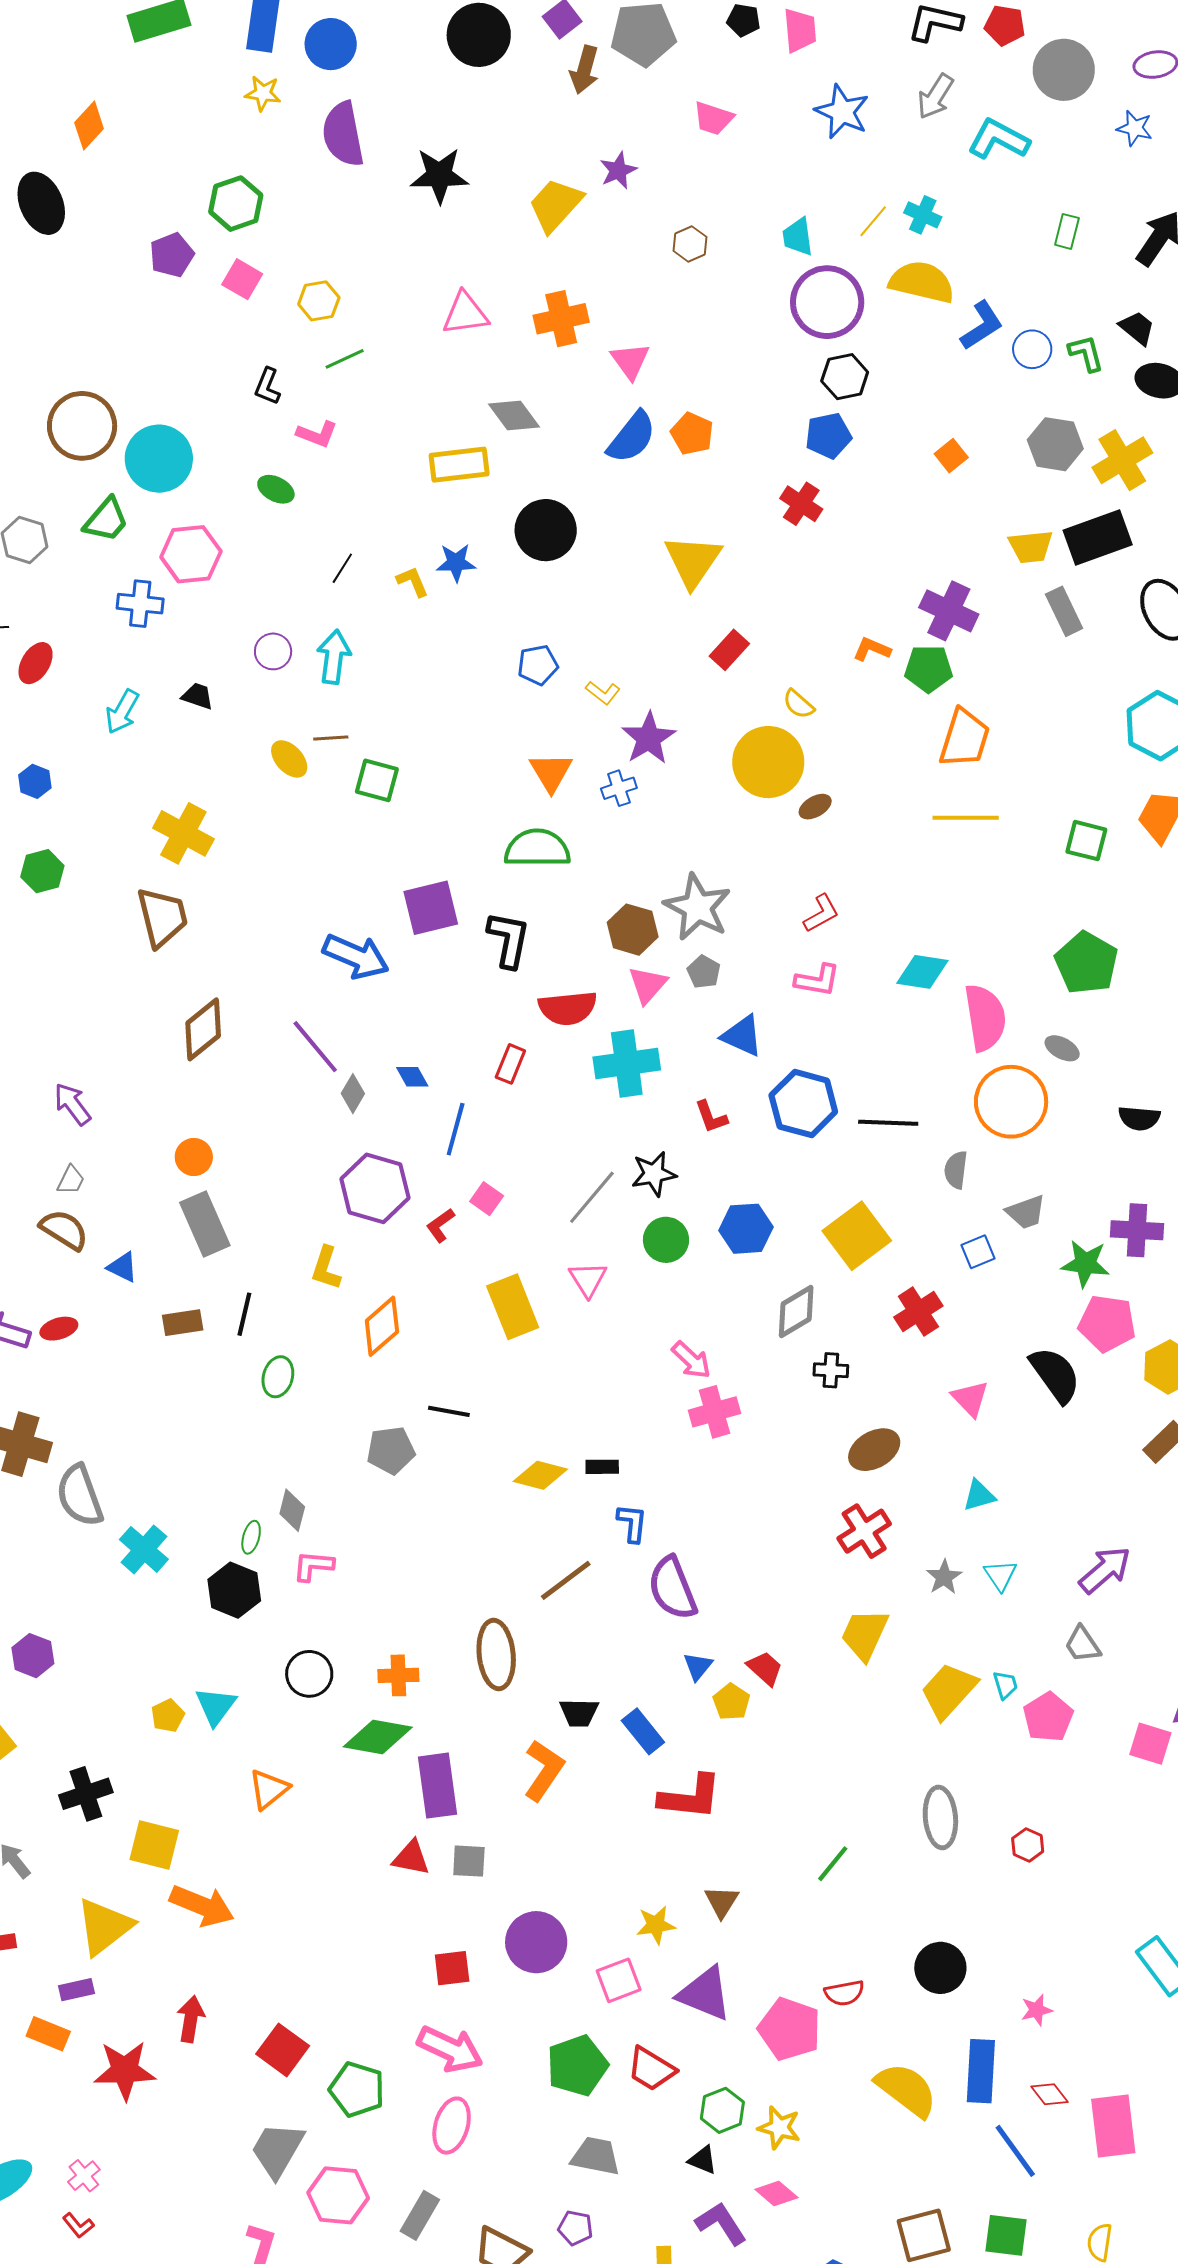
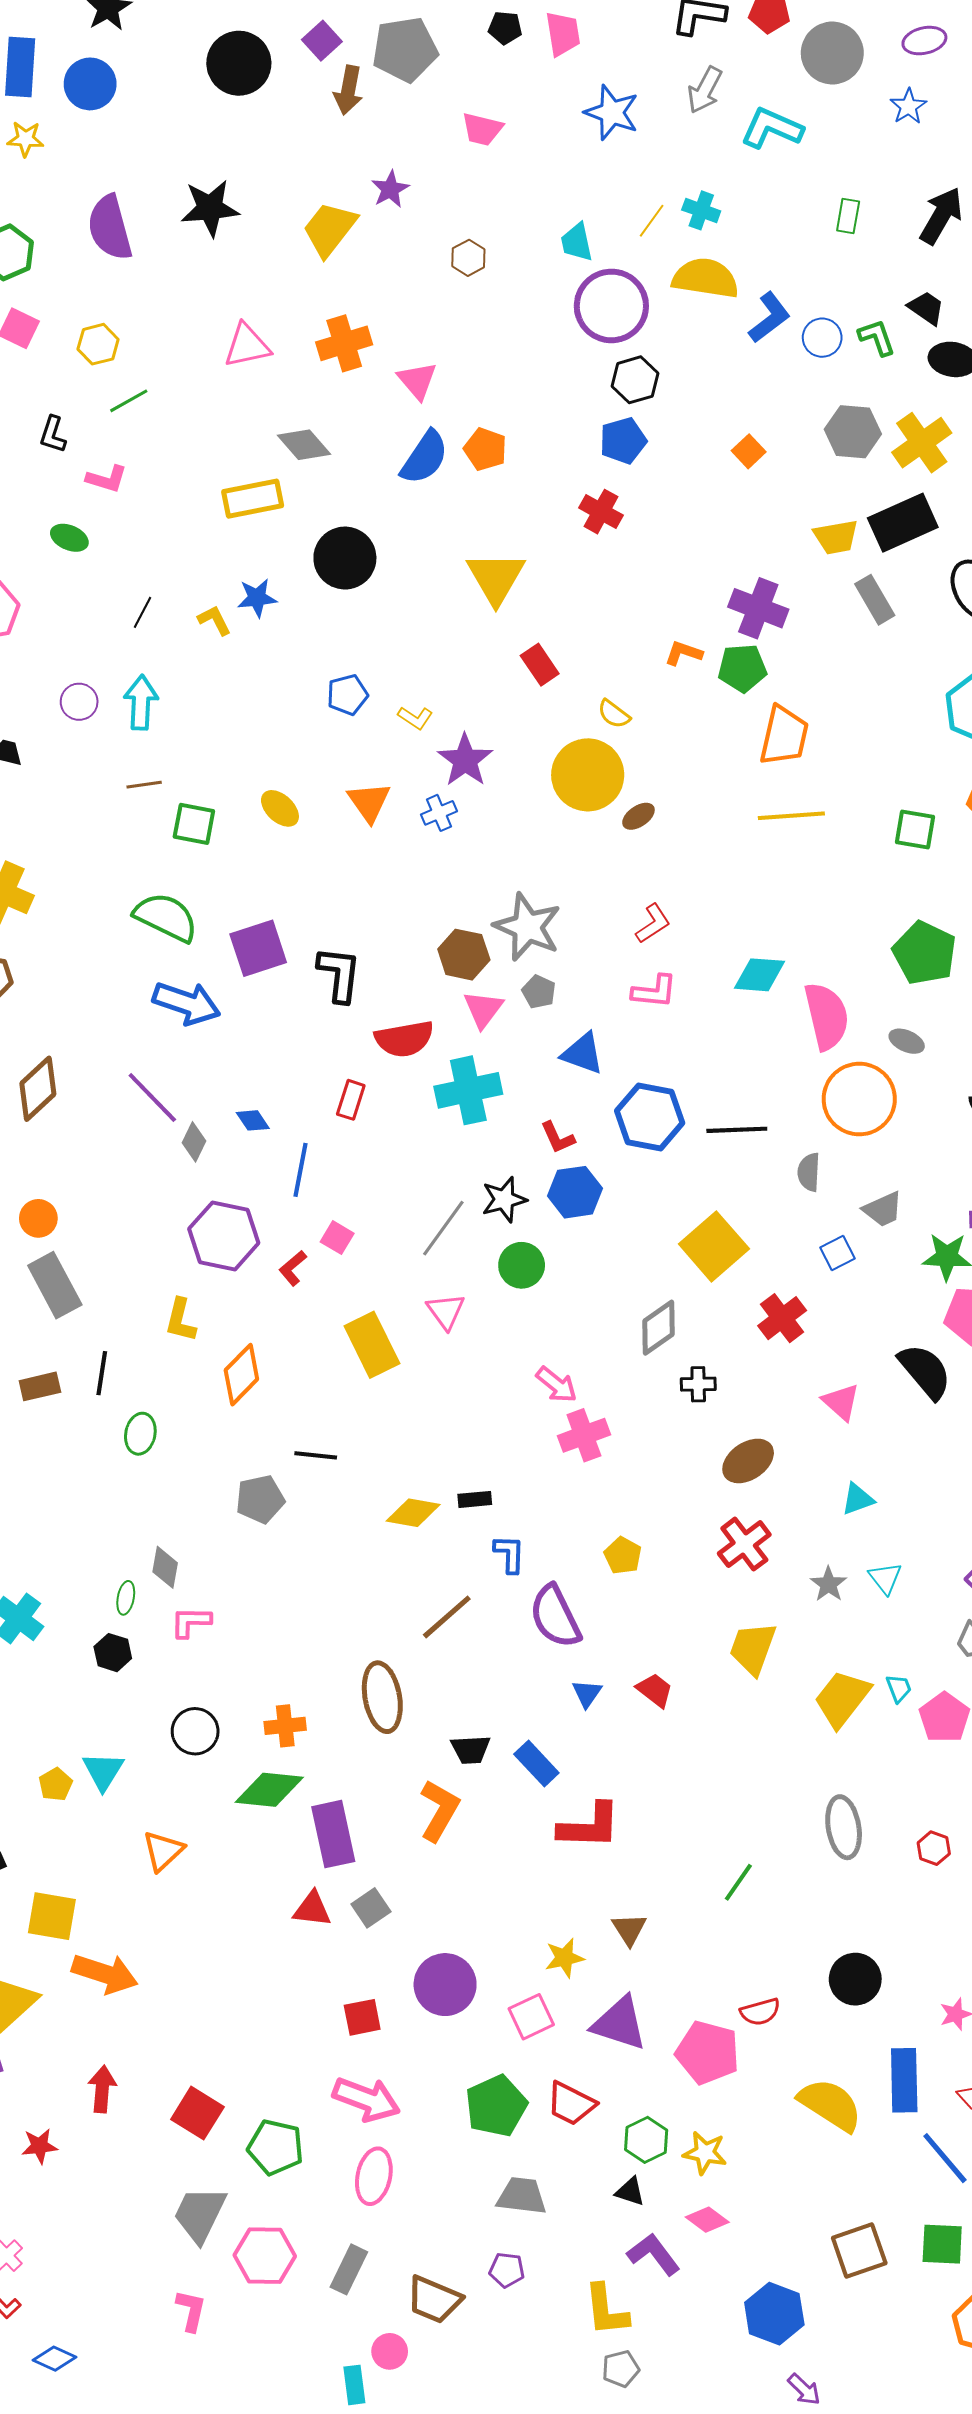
blue star: (1135, 128) -> (908, 106), turned 30
purple semicircle: (343, 134) -> (110, 228), moved
red rectangle: (729, 650) -> (540, 665), turned -72
yellow ellipse: (289, 759) -> (280, 808), moved
green semicircle: (537, 848) -> (166, 917), moved, turned 30
blue hexagon: (746, 1229) -> (575, 1192), moved
black hexagon: (234, 1590) -> (113, 1653), size x0.7
yellow pentagon: (731, 1702) -> (623, 1556), moved
gray square: (469, 1861) -> (371, 1908), turned -33
red star: (125, 2070) -> (40, 2146), size x0.6

